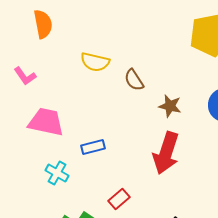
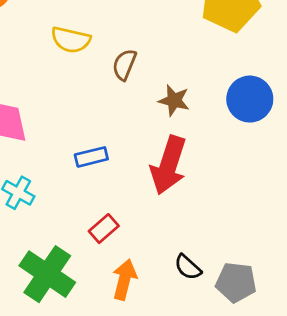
brown semicircle: (134, 80) -> (124, 65), turned 55
blue rectangle: (93, 147) -> (91, 157), moved

